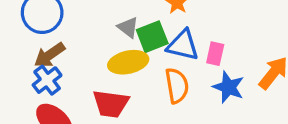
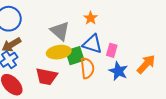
gray triangle: (128, 27) -> (60, 31), size x1.5
green square: (152, 37) -> (75, 56), moved

